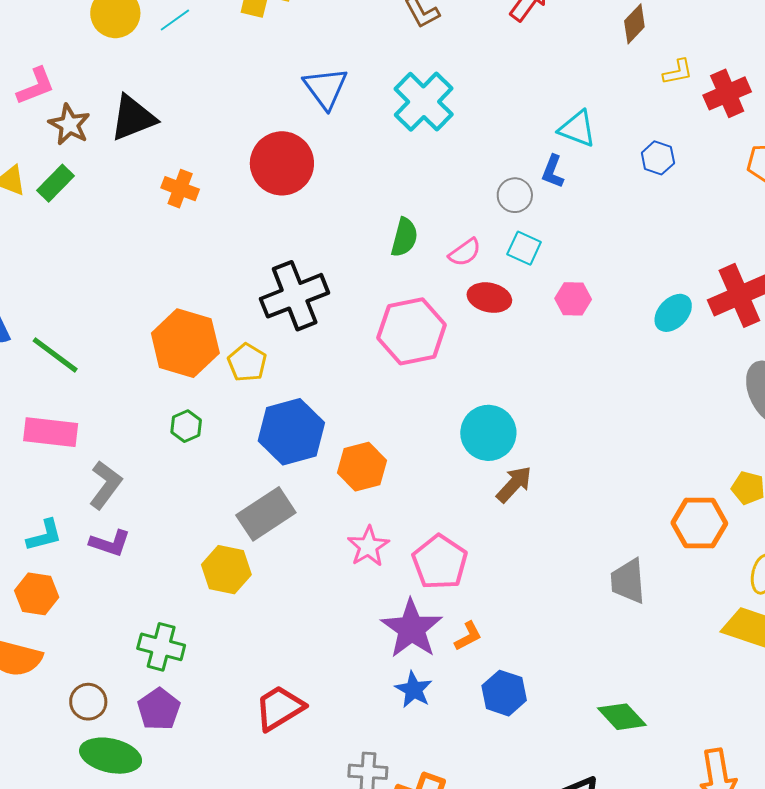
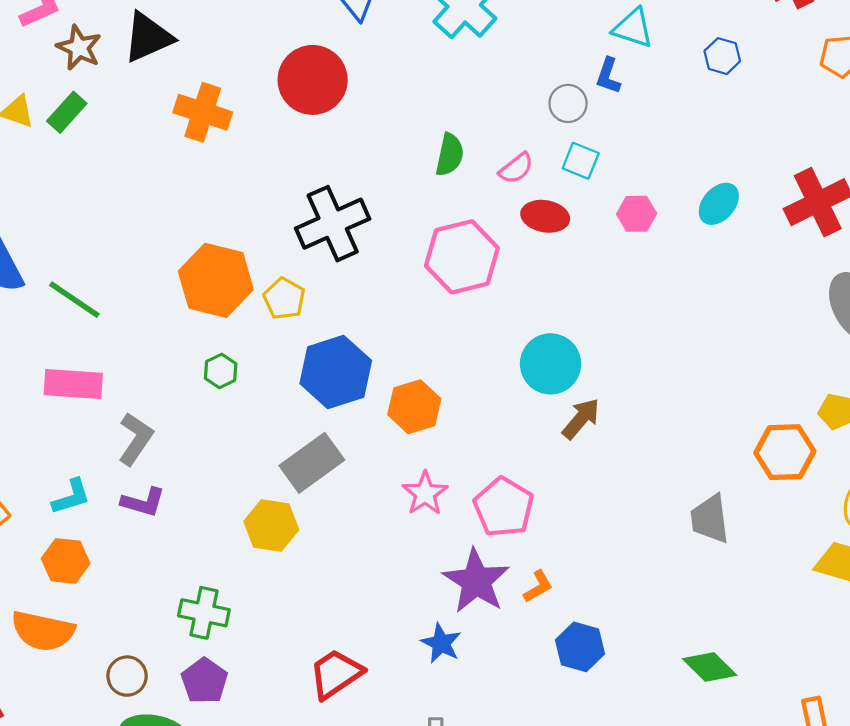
orange cross: (180, 189) -> (203, 112), size x1.4
cyan ellipse: (673, 313) -> (719, 204), moved
blue star: (414, 690) -> (441, 643), moved

